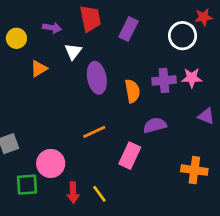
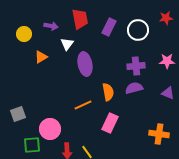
white circle: (182, 36) -> (138, 30), moved
pink star: (192, 78) -> (167, 61), moved
orange semicircle: (132, 91) -> (108, 92), moved
purple semicircle: (155, 125) -> (134, 88), moved

